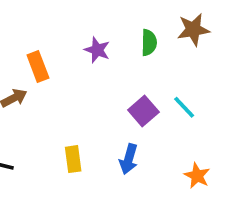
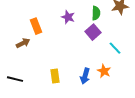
purple square: (143, 111) -> (93, 32), moved
orange star: (197, 176) -> (104, 71), moved

